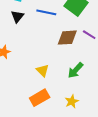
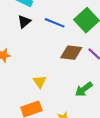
green arrow: (76, 70) -> (84, 89), moved

